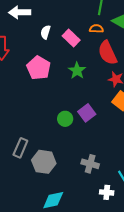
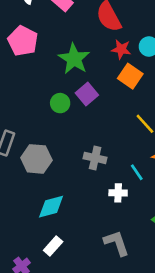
green star: (77, 71) -> (74, 59), moved, size x1.4

